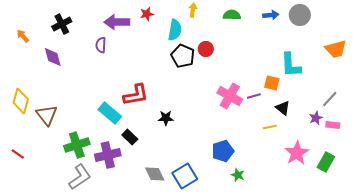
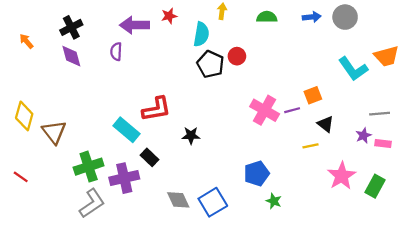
purple diamond: (53, 57) -> (71, 56), moved
cyan L-shape: (291, 65) -> (353, 69), moved, turned -32
orange square: (272, 83) -> (313, 95), turned -35
gray line: (330, 99) -> (380, 114), turned 42

